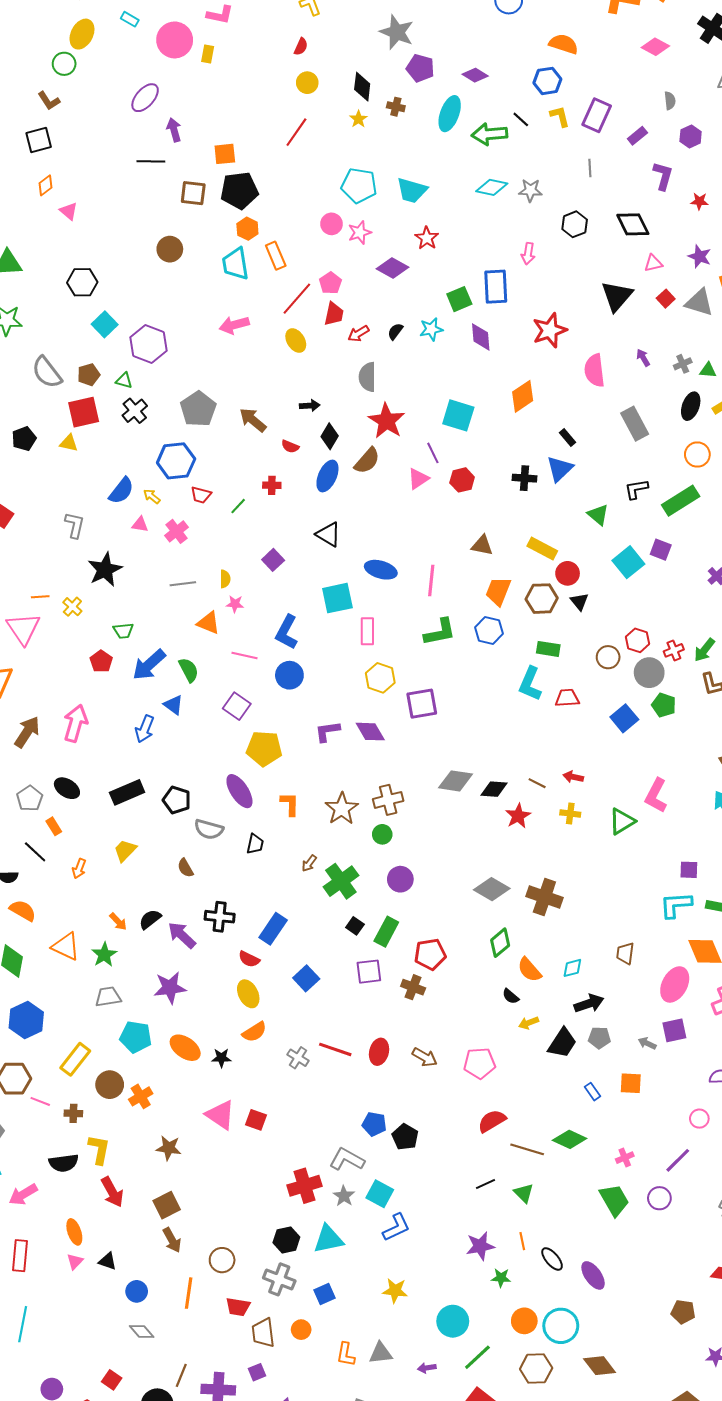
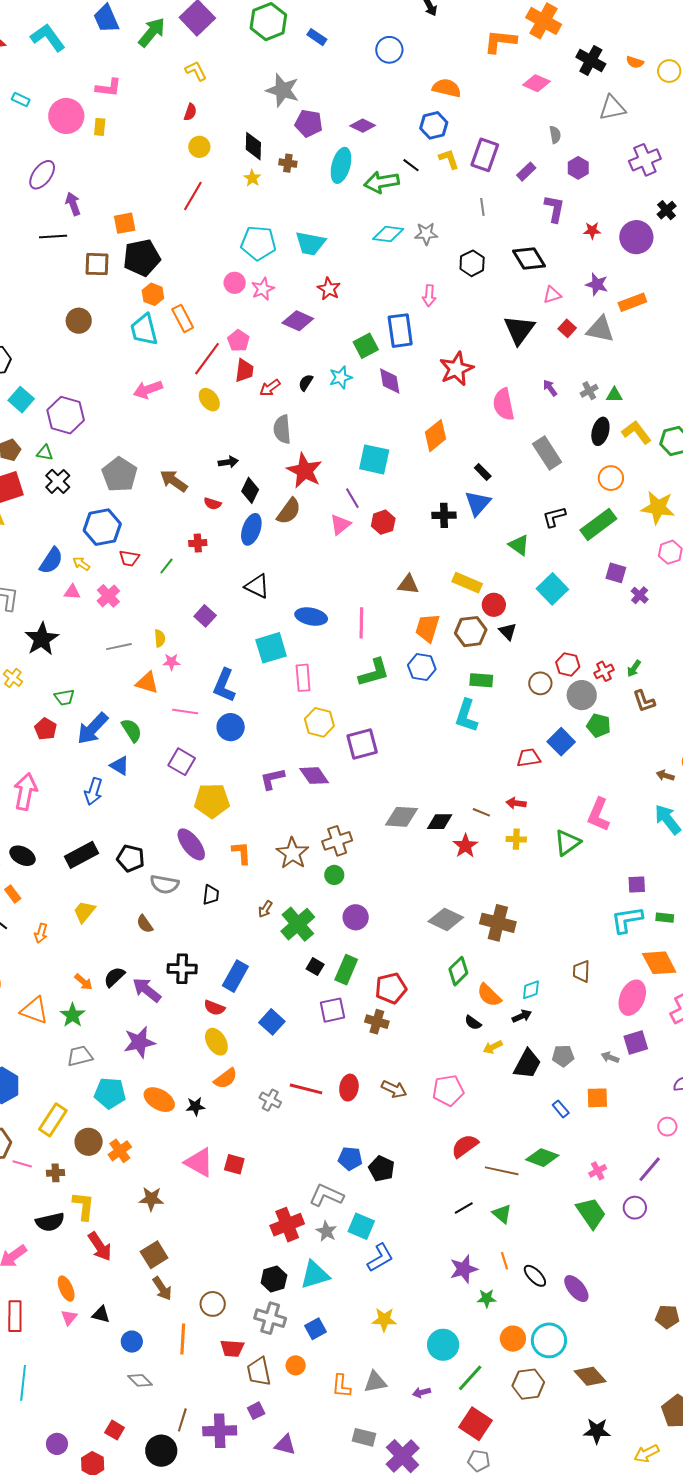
purple square: (661, 550) -> (616, 573), moved
green arrow: (704, 650) -> (634, 668), size x0.7
red trapezoid: (567, 698) -> (529, 758), moved
black arrow: (589, 1004) -> (522, 1016), moved, size x0.7

